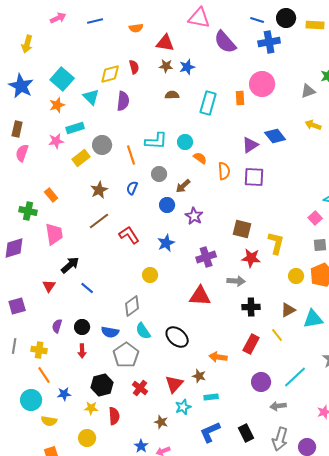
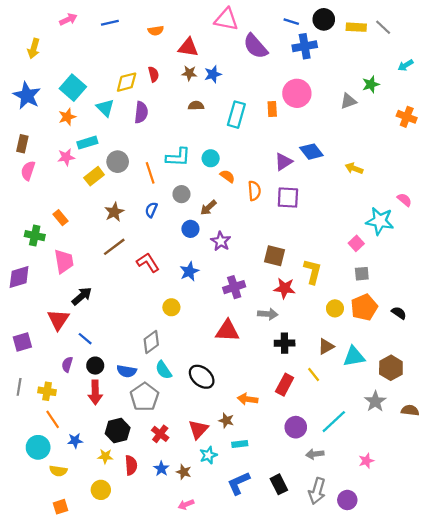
yellow arrow: (313, 125) -> (354, 168), moved
red triangle: (49, 286) -> (58, 320), size x1.5
blue line: (87, 288) -> (85, 339), moved
red arrow: (82, 351) -> (95, 392), size x1.5
blue star: (141, 446) -> (161, 469), moved

